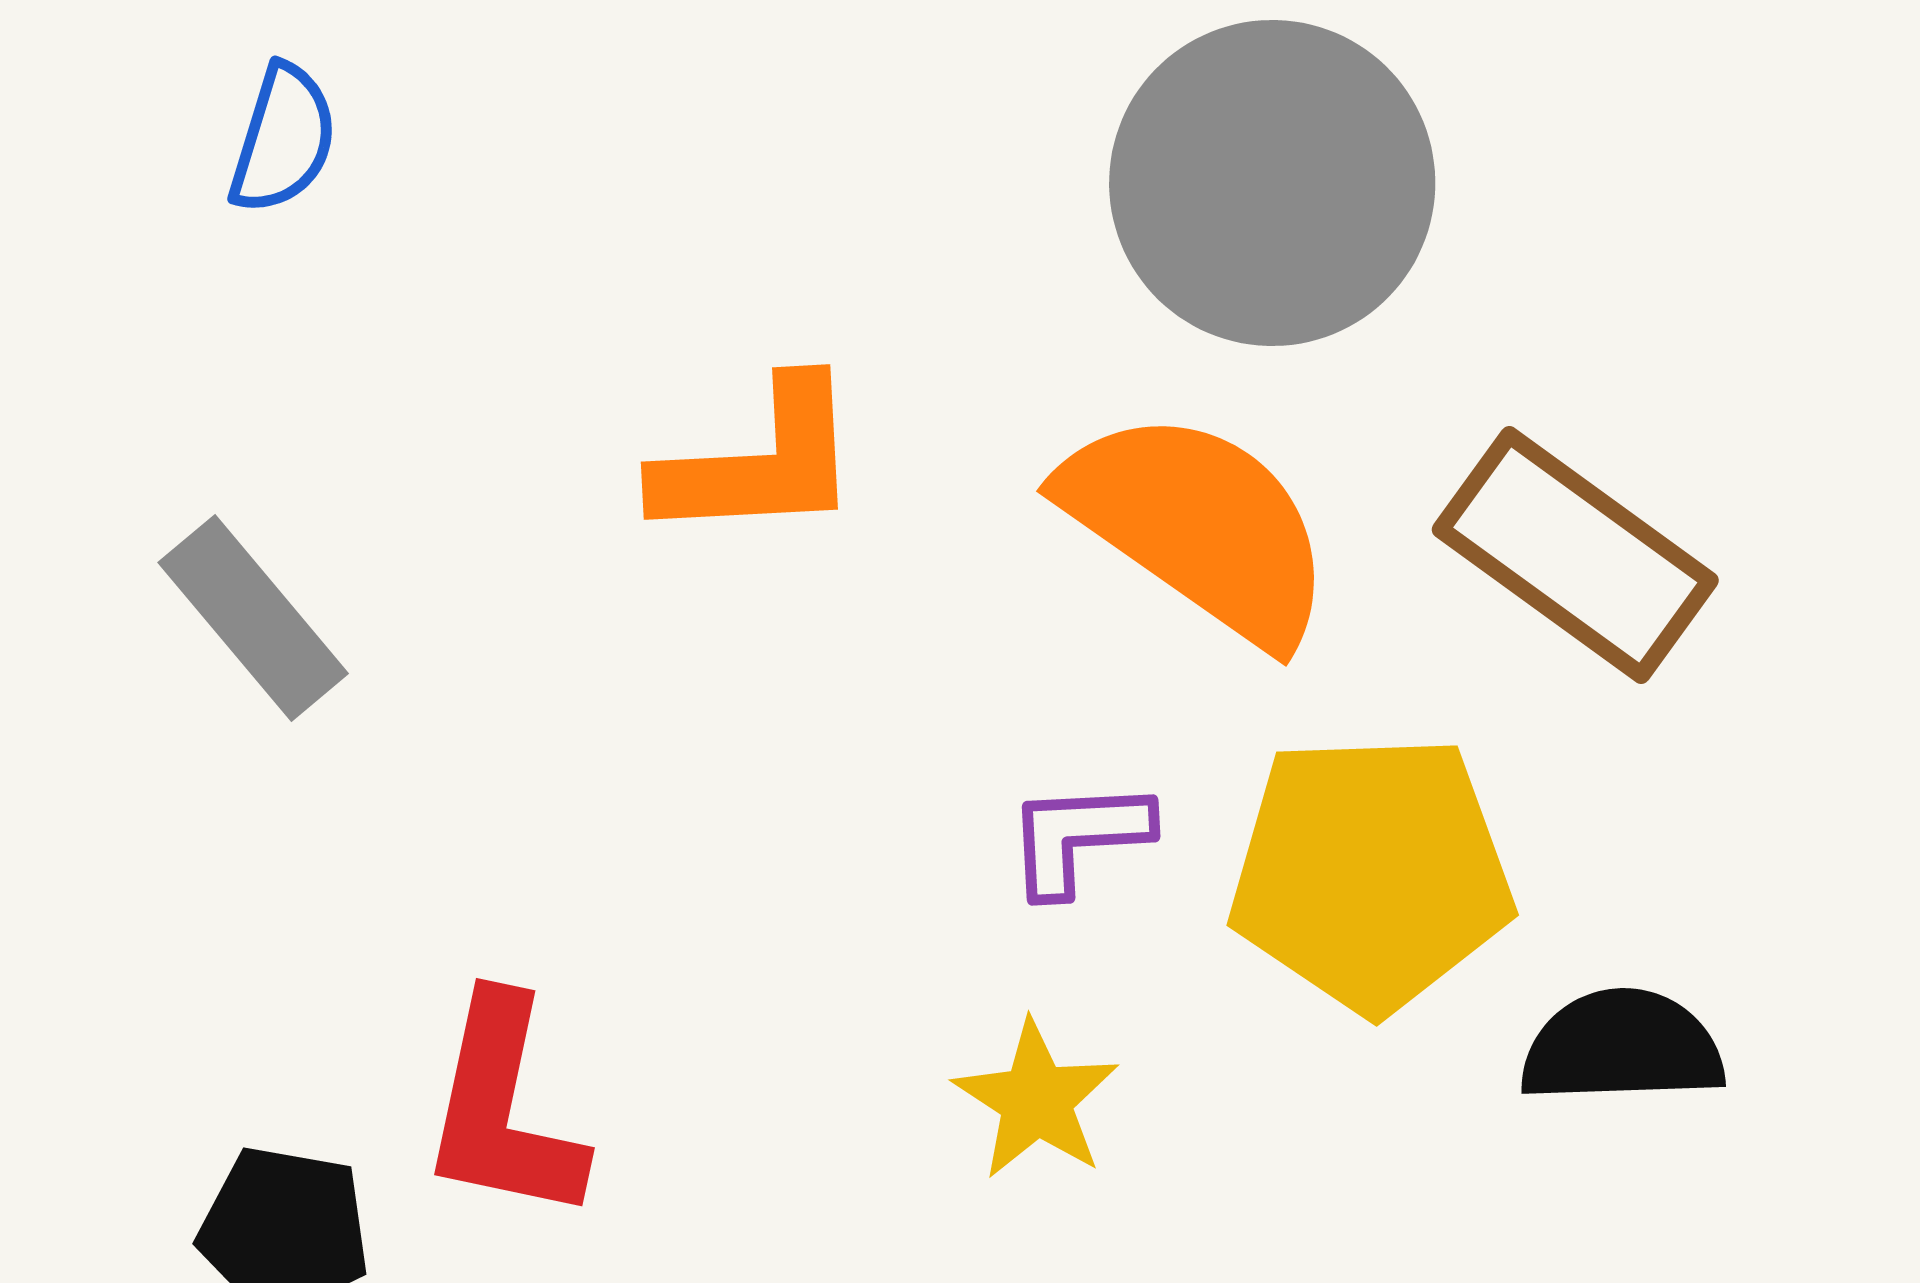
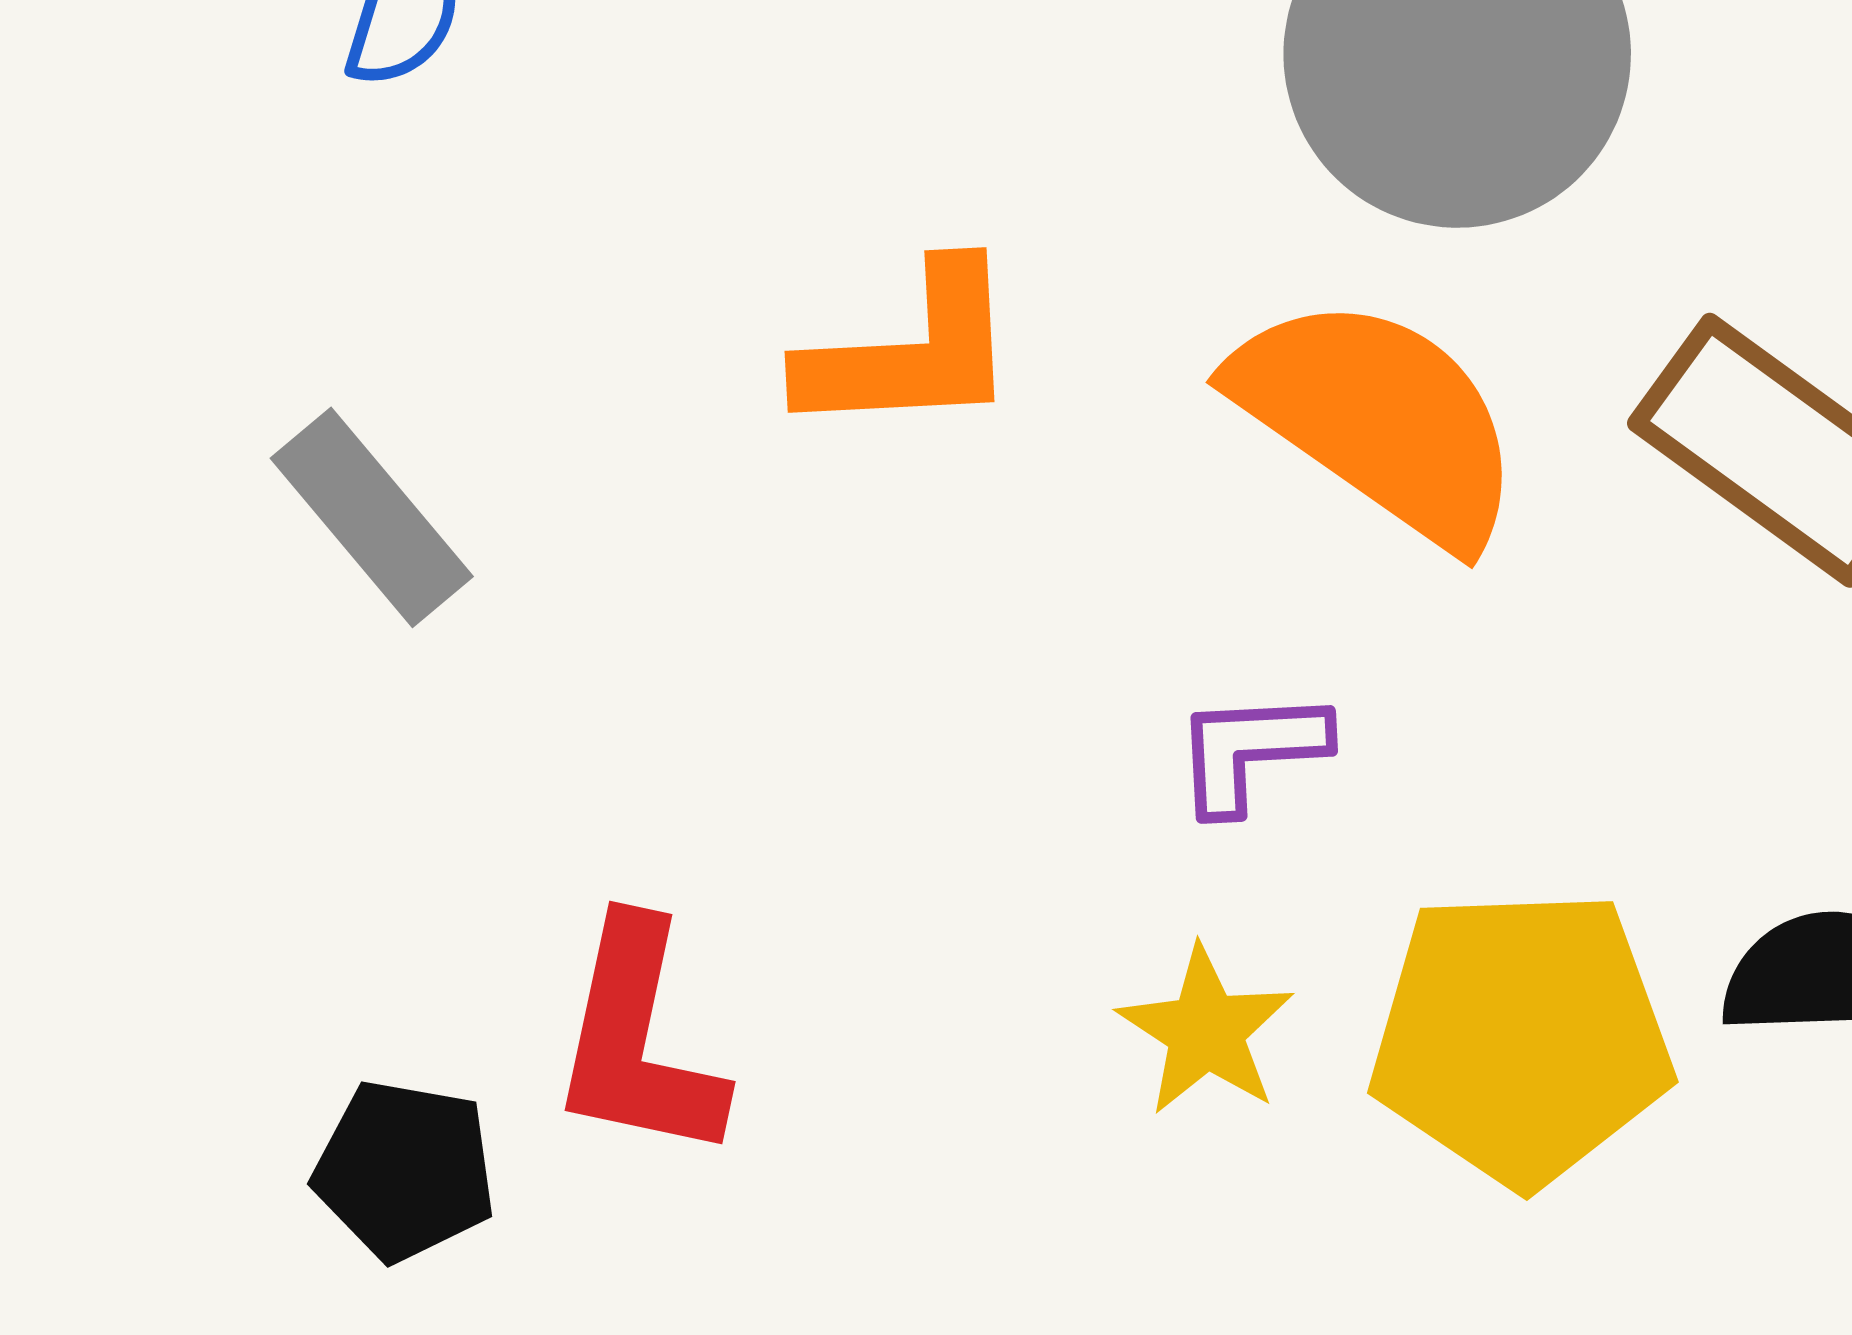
yellow pentagon: (1371, 873) -> (1521, 1037), moved

